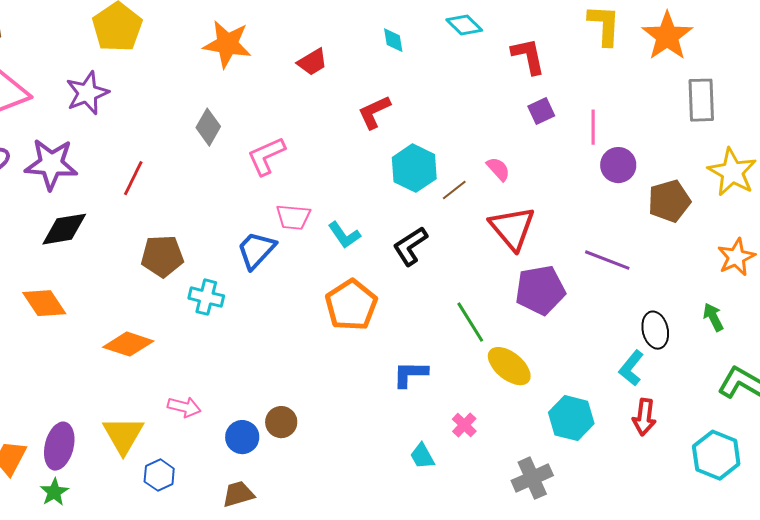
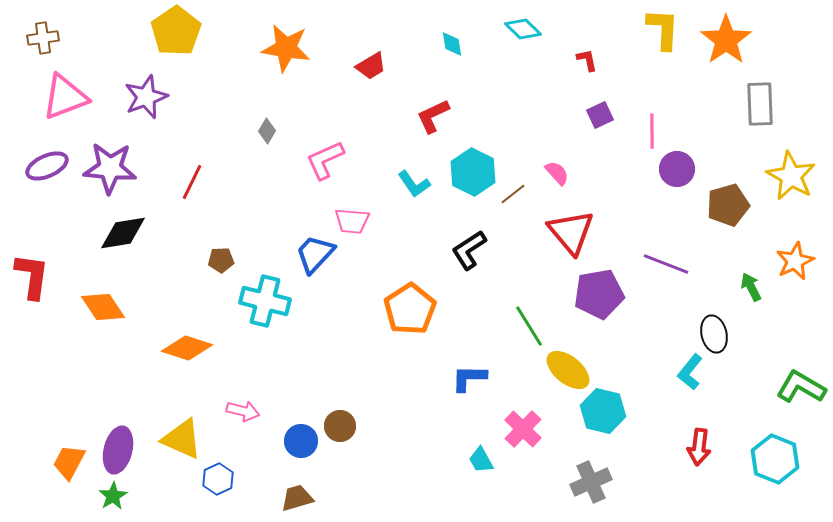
red L-shape: (528, 56) -> (587, 60), size x0.6
gray diamond: (208, 127) -> (267, 131), size x0.7
cyan L-shape: (344, 235) -> (414, 184), moved
brown pentagon: (162, 256) -> (221, 260), size x0.6
cyan cross: (206, 297) -> (265, 301), size x1.4
green arrow: (713, 317) -> (751, 287), moved
red arrow: (644, 417) -> (699, 447), moved
cyan hexagon: (571, 418) -> (603, 411), moved
pink cross: (464, 425) -> (523, 429), size x1.5
yellow triangle: (123, 435) -> (182, 439), turned -36

